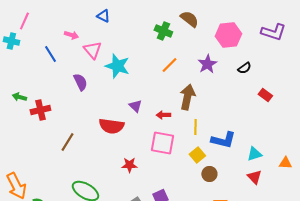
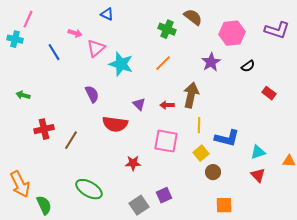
pink triangle: (92, 50) -> (96, 48), turned 30
orange line: (169, 65) -> (163, 63), moved
purple semicircle: (80, 82) -> (92, 94), moved
red cross: (40, 110) -> (44, 129), moved
red arrow: (163, 115) -> (167, 105), moved

